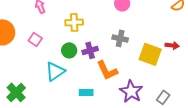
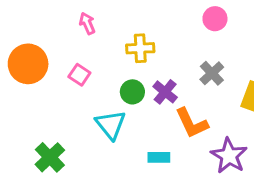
gray cross: (120, 38) -> (212, 73), turned 35
purple cross: (90, 50) -> (165, 92), turned -35
cyan triangle: (55, 71) -> (111, 125), turned -35

